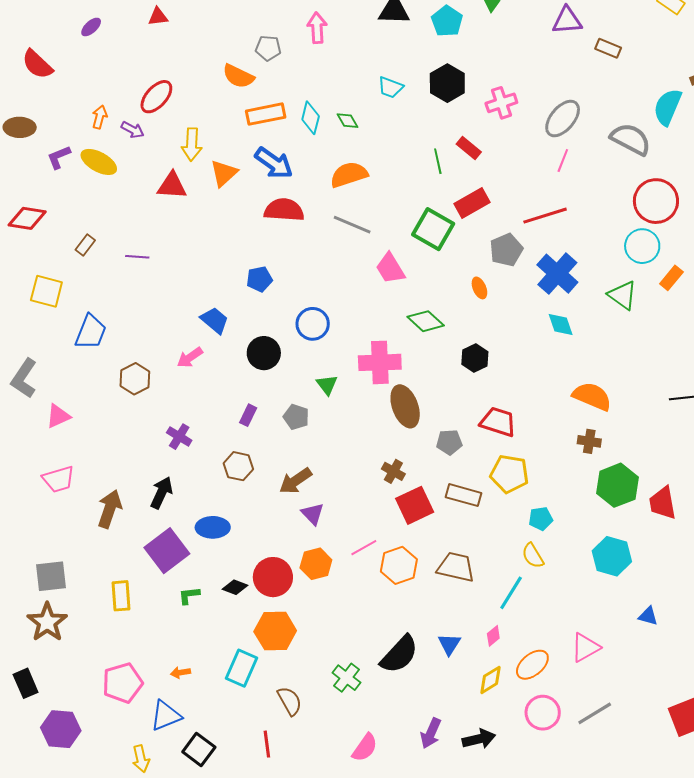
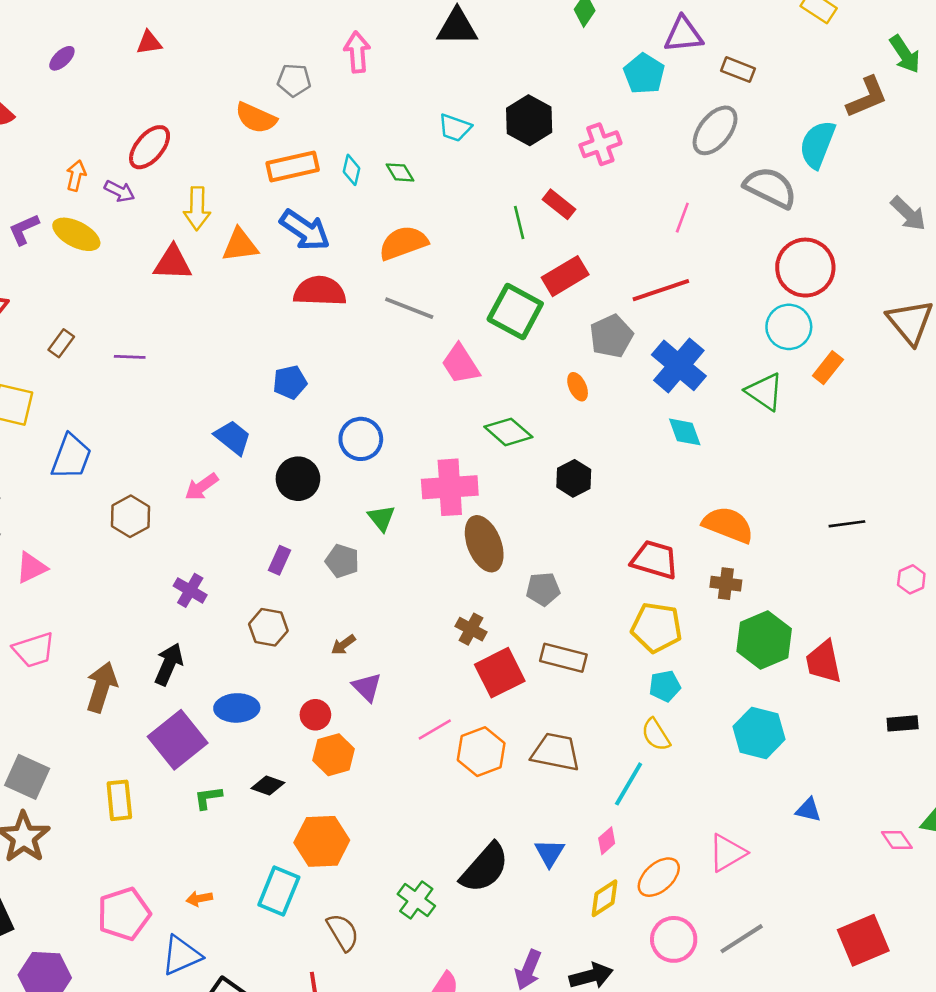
cyan pentagon: (447, 21) -> (644, 74), moved
cyan diamond: (311, 118) -> (352, 170), size x0.7
gray ellipse: (563, 119) -> (715, 130), moved
orange triangle: (224, 173) -> (240, 245), turned 36
red trapezoid: (498, 422) -> (655, 560), moved
yellow pentagon: (509, 474) -> (657, 628), moved
brown arrow: (295, 481) -> (343, 645), size x0.6
orange hexagon: (316, 564) -> (334, 755), moved
gray square: (51, 576) -> (27, 777), turned 32
red circle: (273, 577) -> (315, 715), moved, size x0.6

